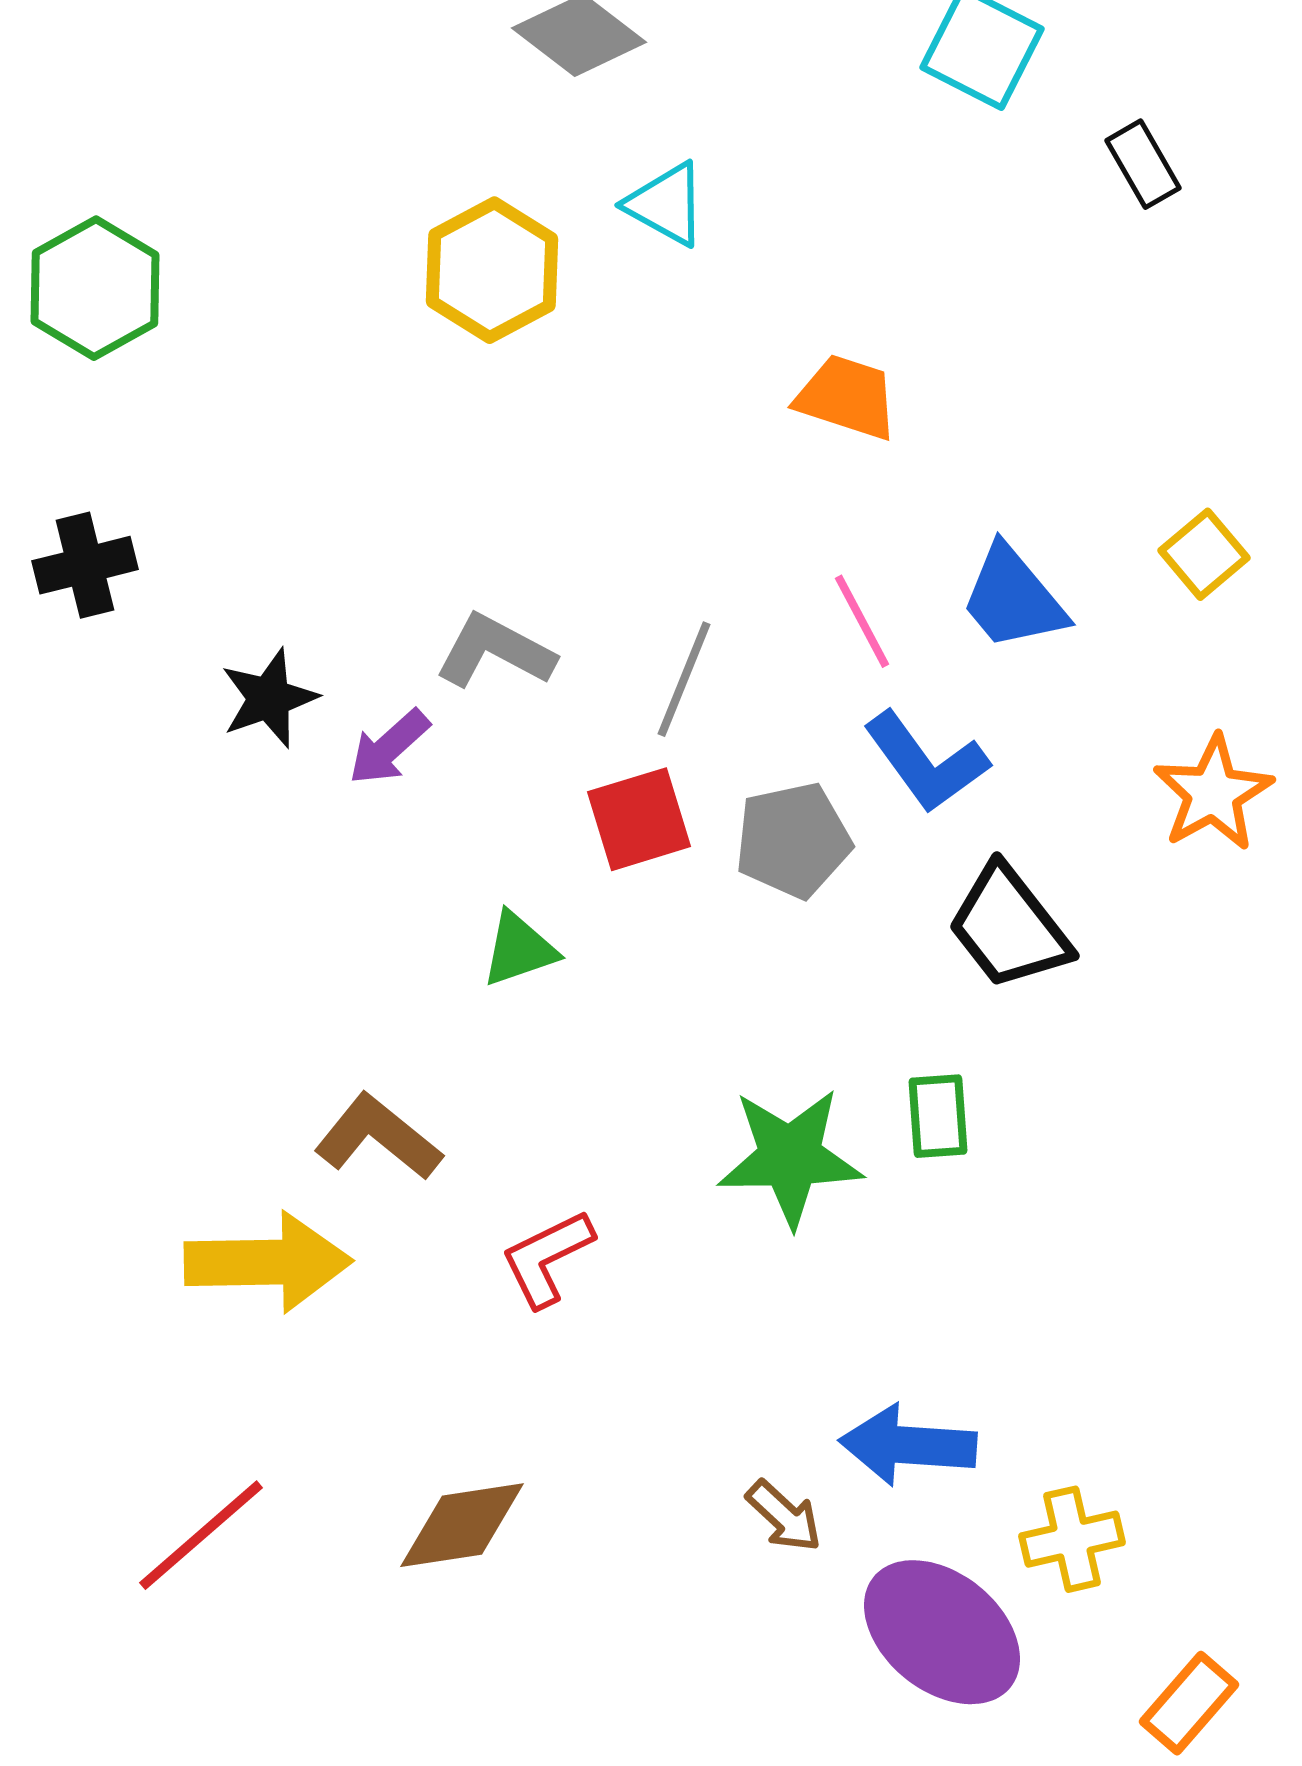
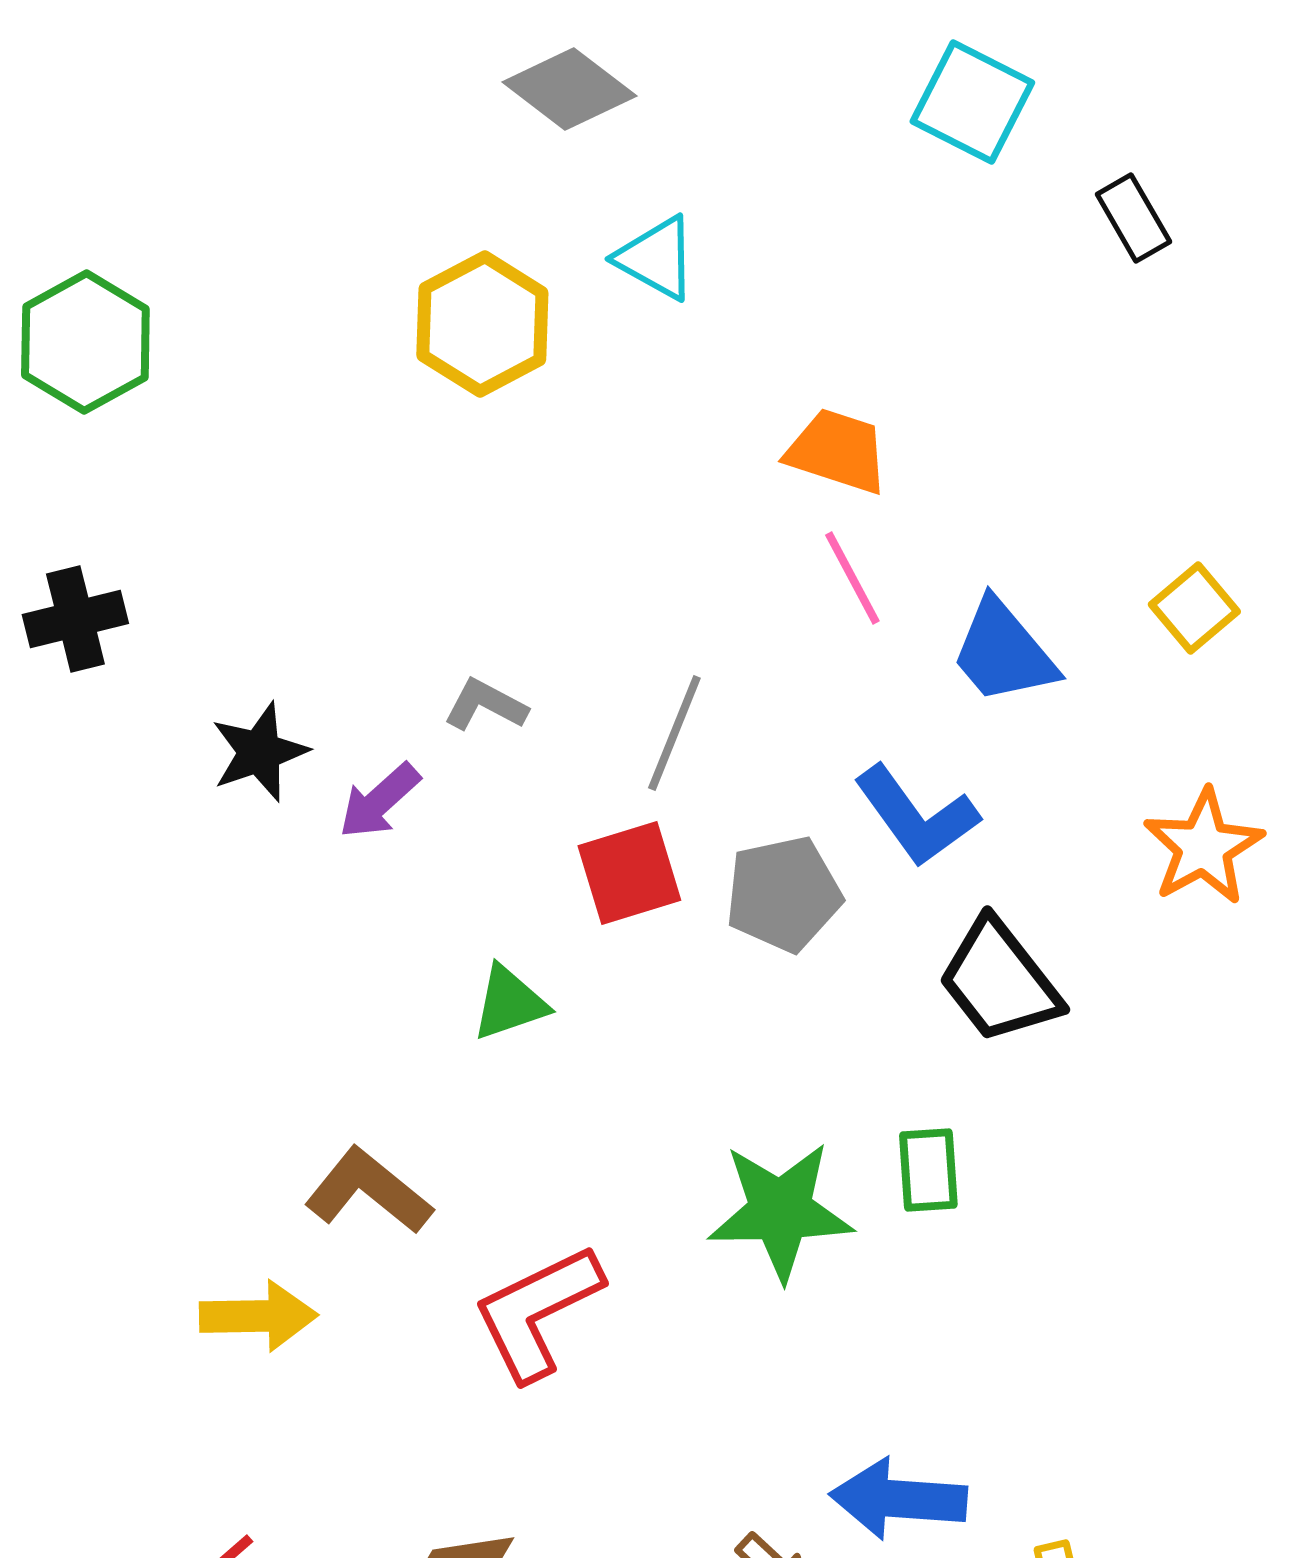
pink line: (862, 621) -> (852, 578), moved
gray L-shape: (495, 651) -> (485, 705), size x0.7
red L-shape: (547, 1258) -> (537, 1312), size x1.4
yellow arrow: (268, 1262) -> (258, 1316), size x0.7

